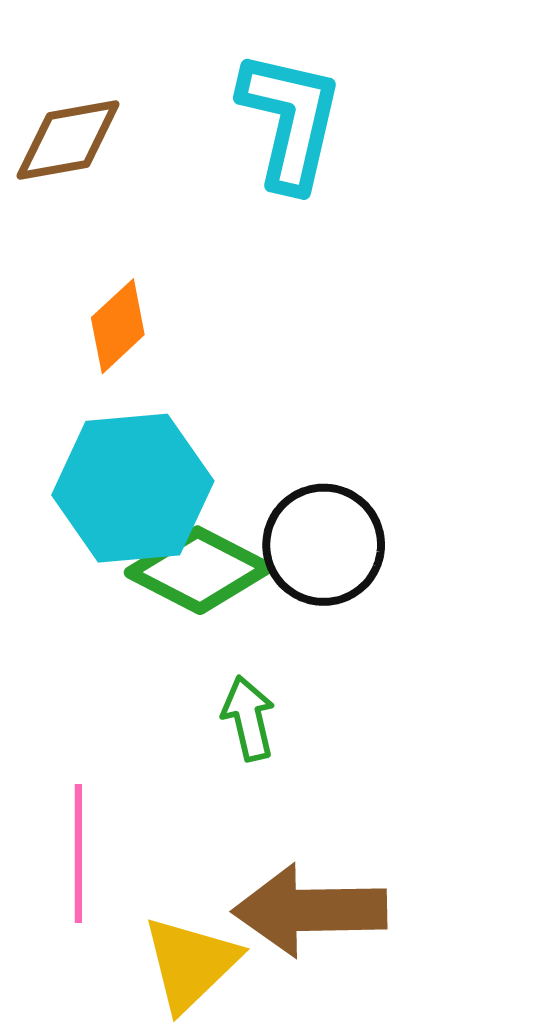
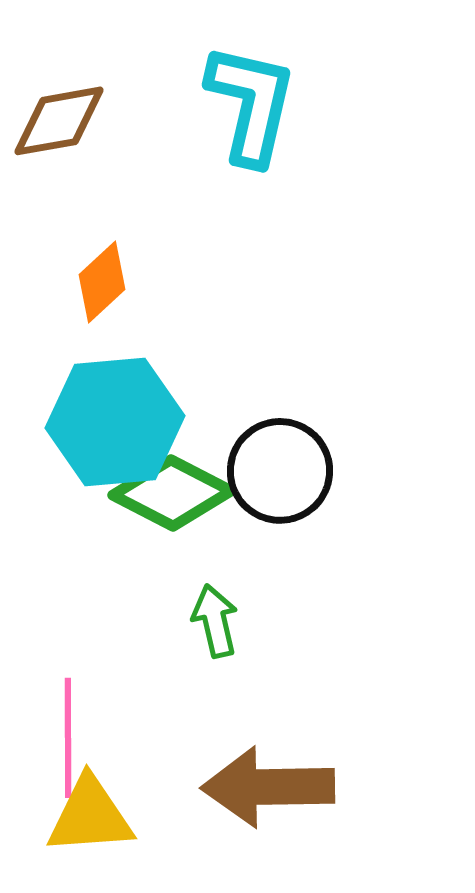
yellow triangle: (191, 963) -> (90, 816), moved, turned 40

